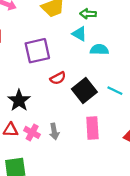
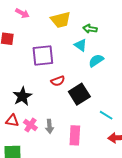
cyan semicircle: (99, 50) -> (96, 61), turned -42
cyan line: (115, 91) -> (106, 115), moved
pink rectangle: (92, 128) -> (75, 135), moved

